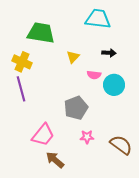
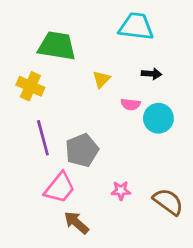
purple line: (21, 89) -> (43, 138), moved
gray pentagon: (76, 108) -> (82, 150), moved

